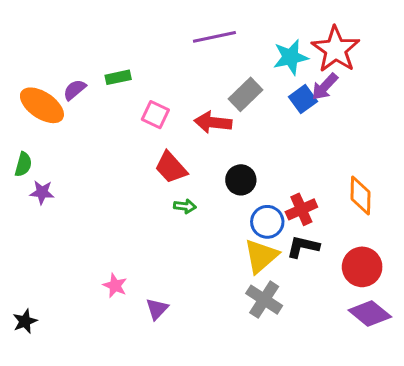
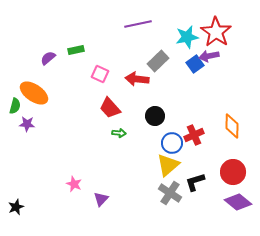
purple arrow: (325, 87) -> (209, 56), turned 36
orange ellipse: (42, 105) -> (34, 93), moved
black L-shape: (303, 247) -> (195, 182), moved, turned -30

